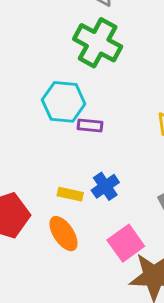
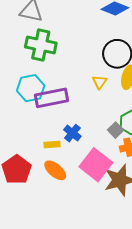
purple rectangle: (90, 125) -> (51, 98), size x2.0
pink square: (126, 243) -> (96, 165), size x1.4

